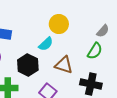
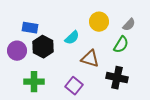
yellow circle: (59, 24) -> (99, 22), moved
black hexagon: (28, 65) -> (43, 47), moved

